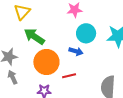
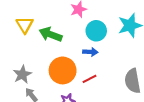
green arrow: (34, 36) -> (51, 34), moved

